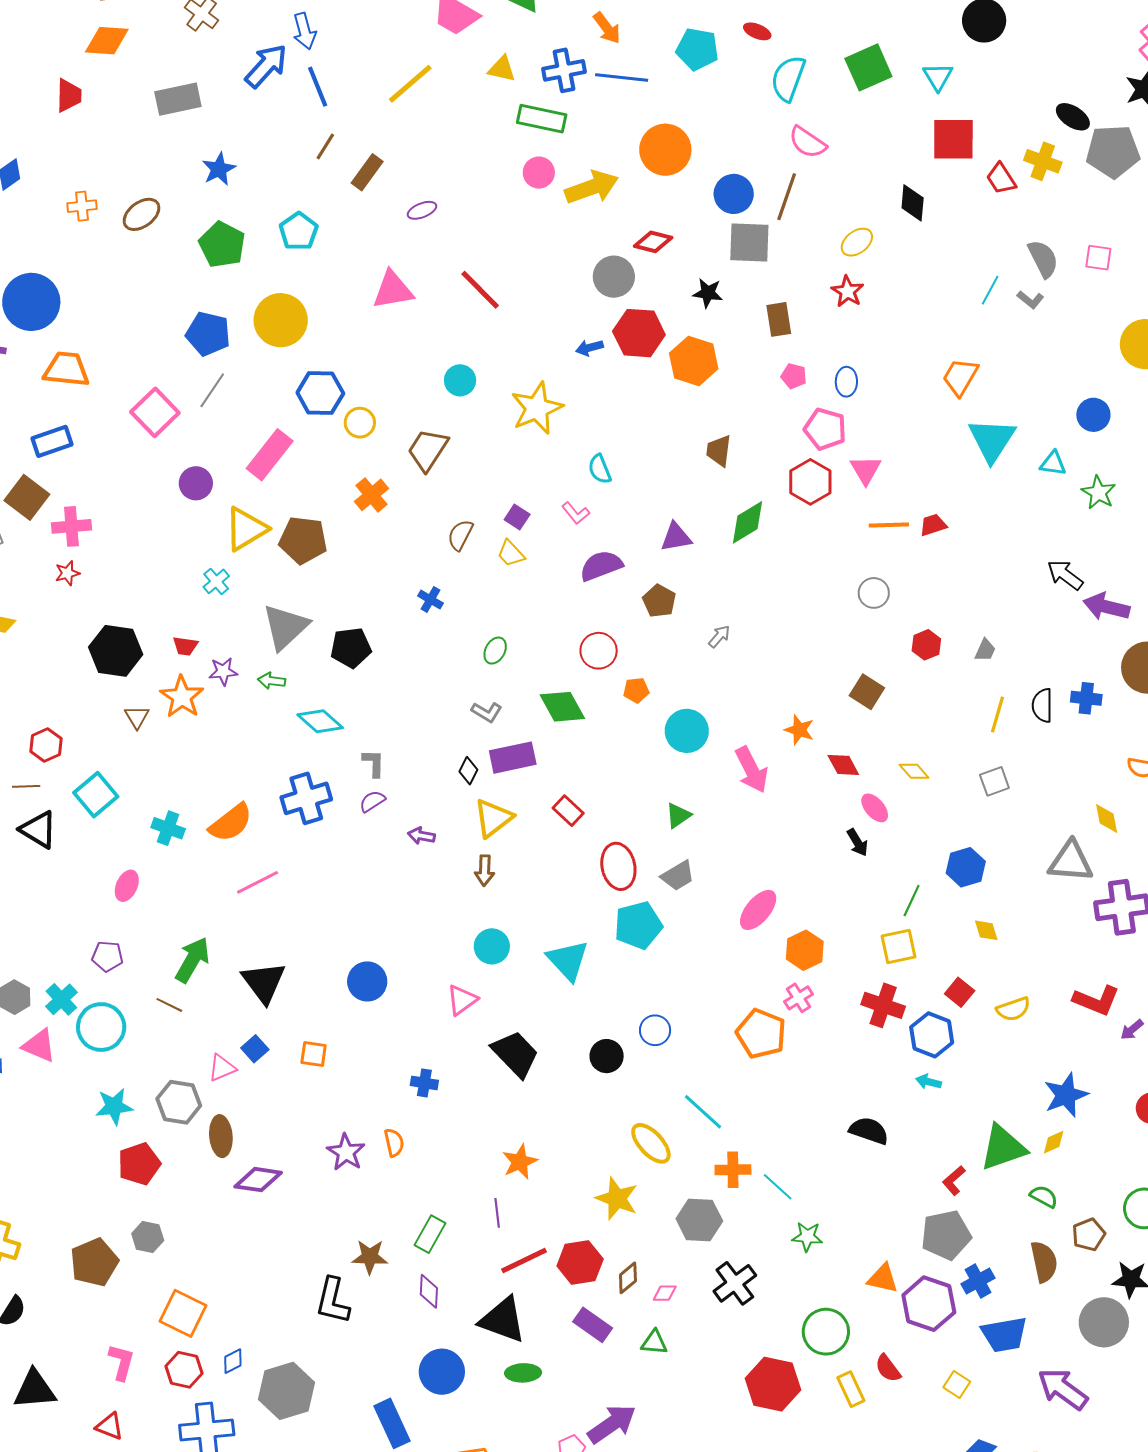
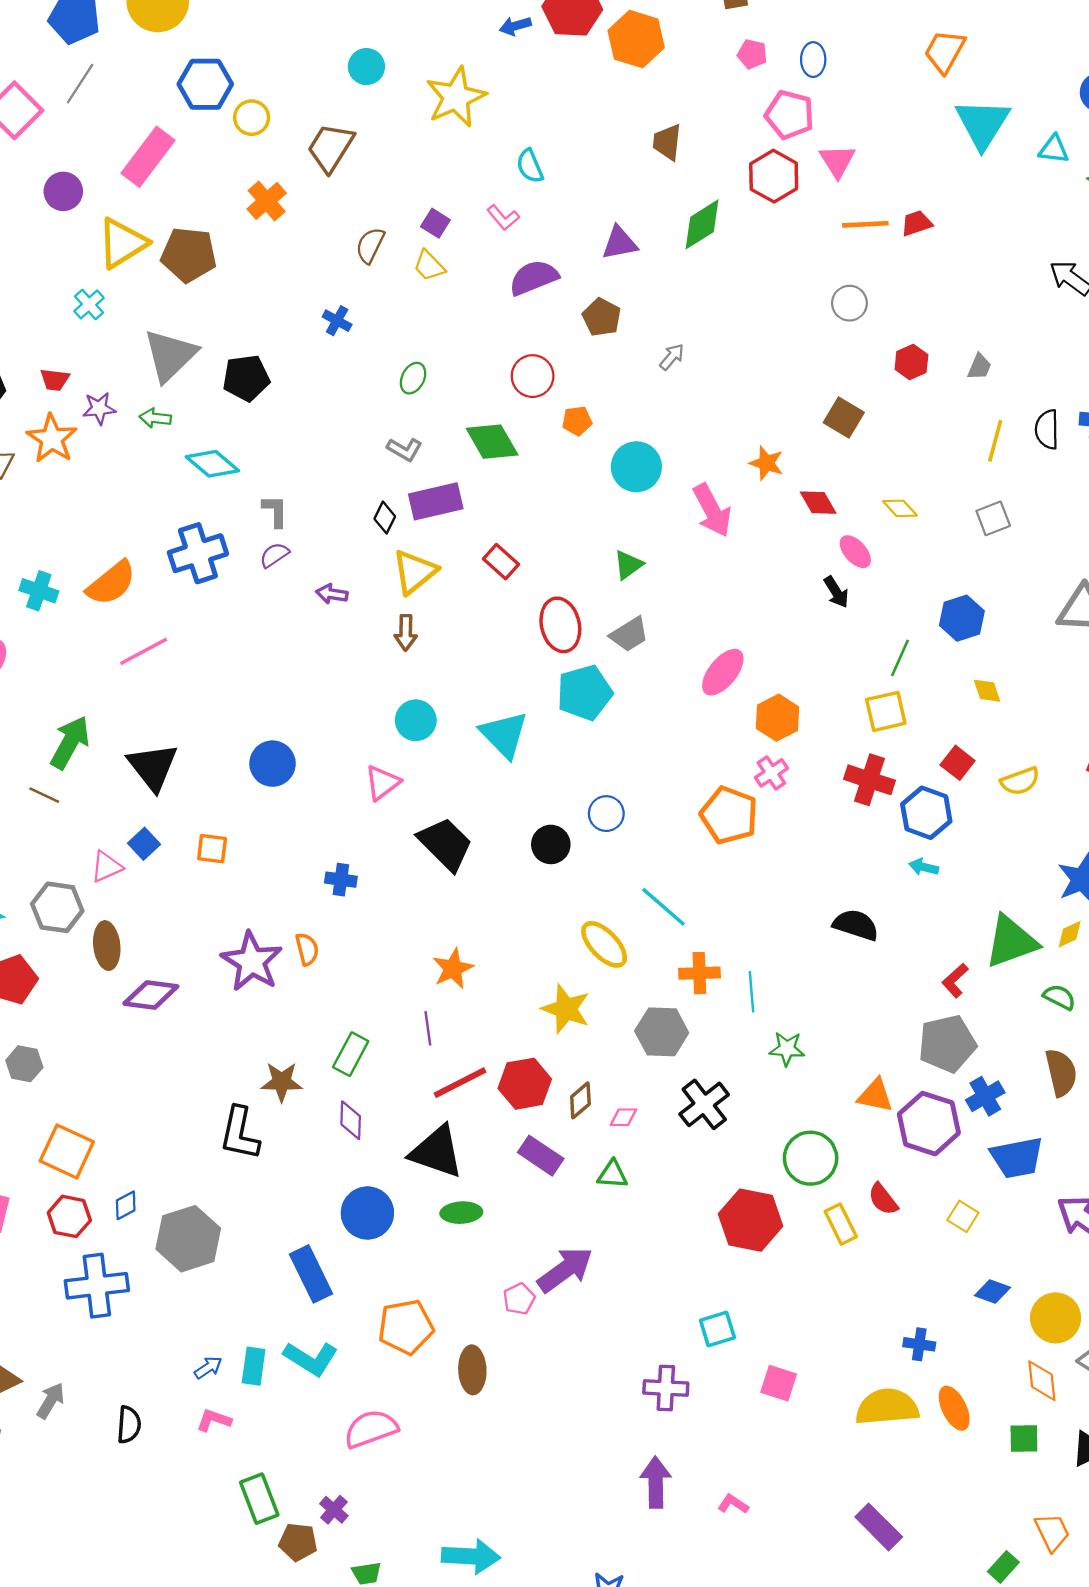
purple star: (346, 1152) -> (252, 961), size x1.4
cyan line: (778, 1187) -> (751, 992), turned 44

